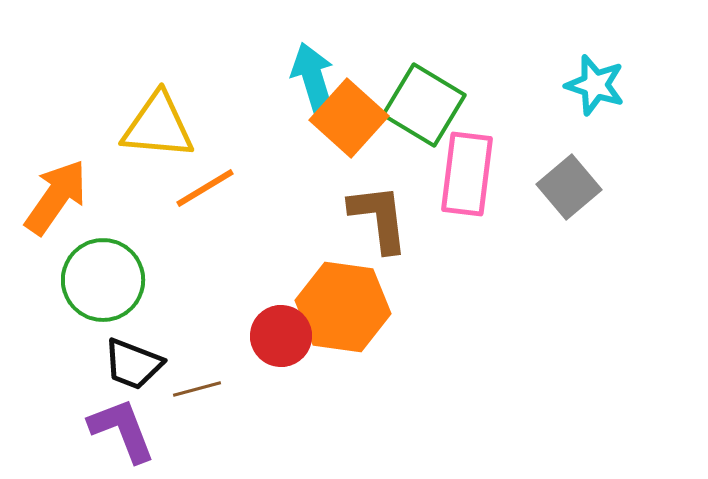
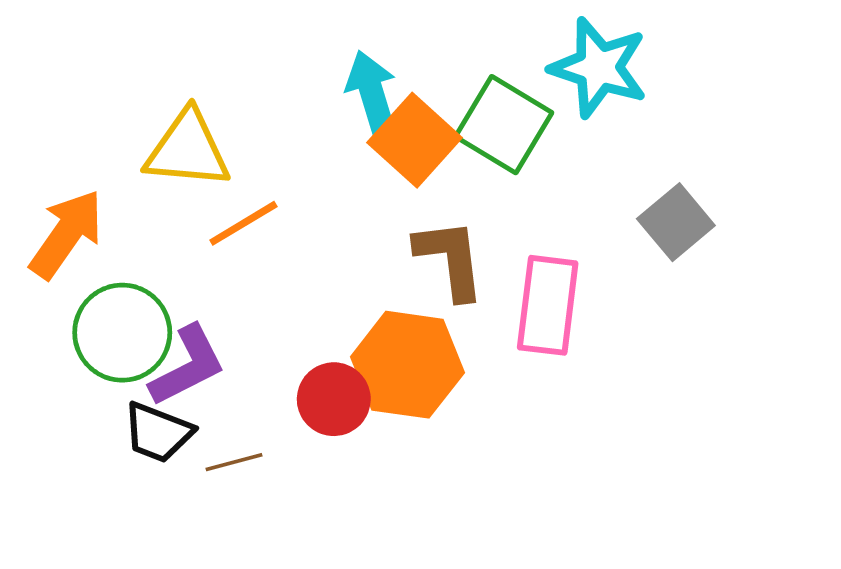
cyan star: (595, 85) -> (599, 68), moved, size x1.4
pink rectangle: (467, 174) -> (548, 305), moved
purple L-shape: (122, 430) -> (188, 366), moved, turned 84

